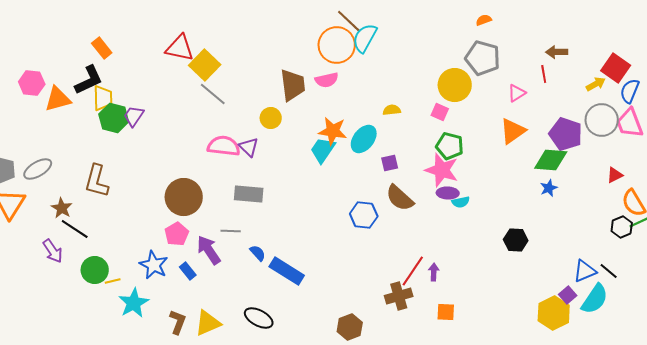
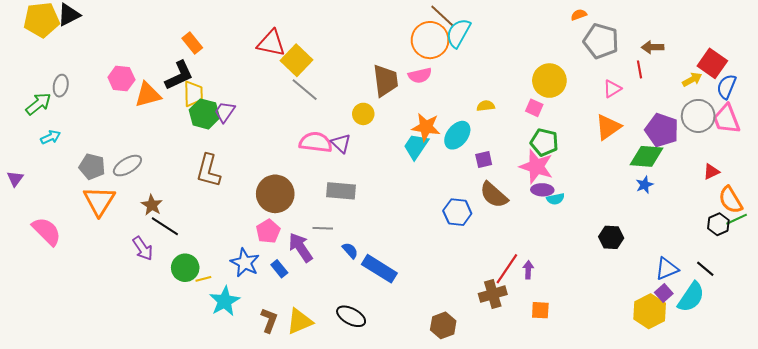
gray pentagon: (483, 58) -> (601, 41), moved
brown L-shape: (97, 181) -> (208, 171), moved
blue triangle: (585, 271) -> (667, 269), moved

